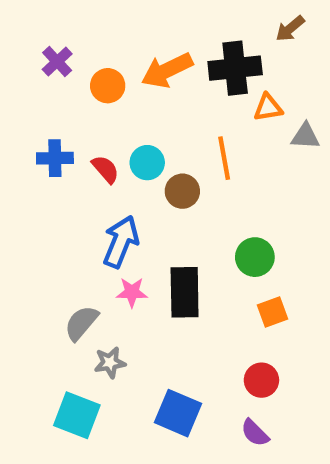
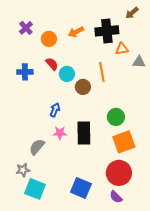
orange arrow: (167, 70) -> (76, 32), size x0.7
red semicircle: (105, 169) -> (52, 64), moved
blue arrow: (121, 242) -> (55, 110), size x0.6
orange square: (272, 312) -> (124, 142), size x1.6
gray star: (110, 363) -> (23, 170), moved
red circle: (261, 380) -> (119, 173), size x1.6

